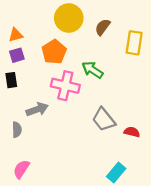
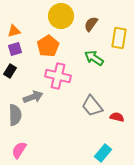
green arrow: (92, 70) -> (94, 58), moved
black rectangle: (11, 80) -> (10, 71), turned 40
gray semicircle: (17, 130) -> (15, 115), size x1.5

